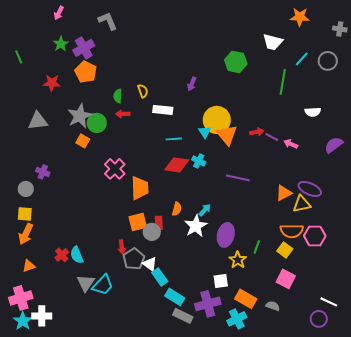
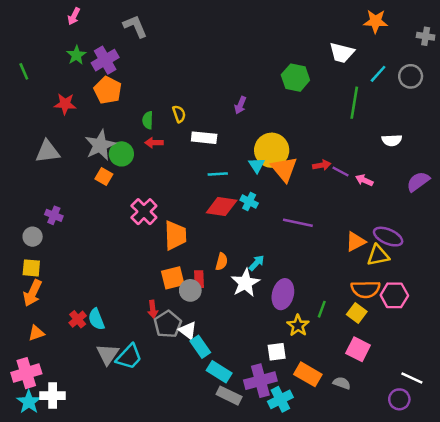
cyan cross: (237, 319) -> (280, 399), moved

